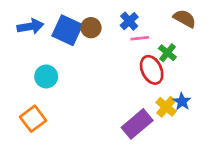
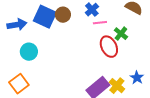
blue arrow: (30, 26) -> (17, 25), moved
blue star: (182, 102) -> (137, 78), moved
yellow cross: (166, 107) -> (117, 86), moved

